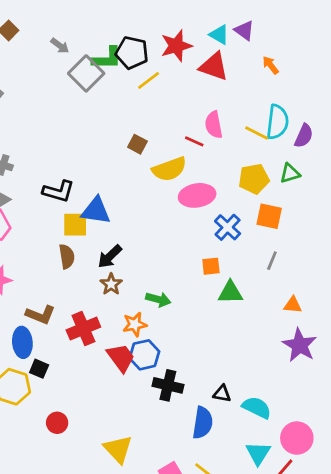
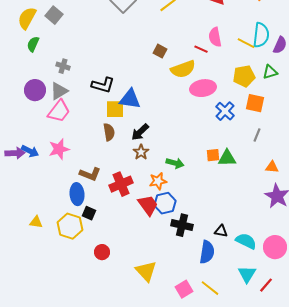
orange square: (211, 266) -> (213, 155), moved
pink circle: (297, 438) -> (275, 247), moved

